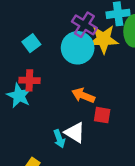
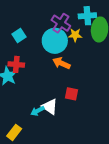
yellow star: (103, 39) -> (75, 35), size x0.6
orange arrow: (83, 95) -> (61, 63), moved
cyan arrow: (59, 139) -> (37, 111), turned 80

